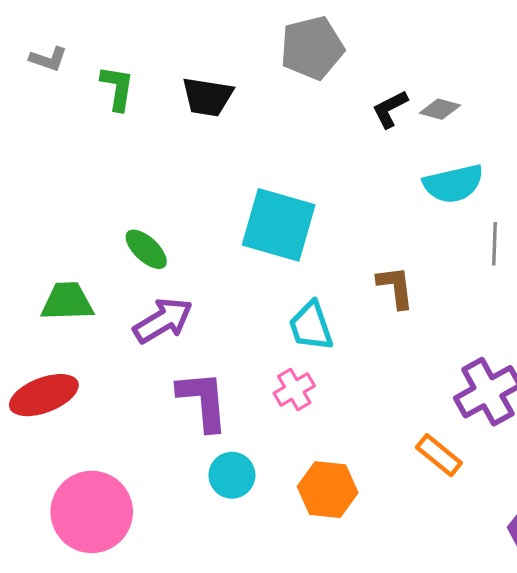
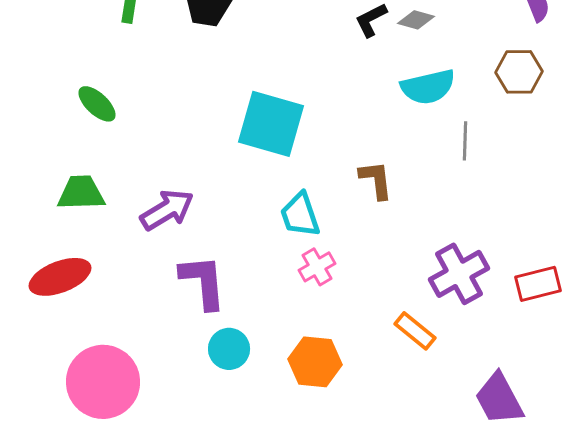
green ellipse: (146, 249) -> (97, 104), moved
pink cross: (294, 390) -> (317, 267), moved

